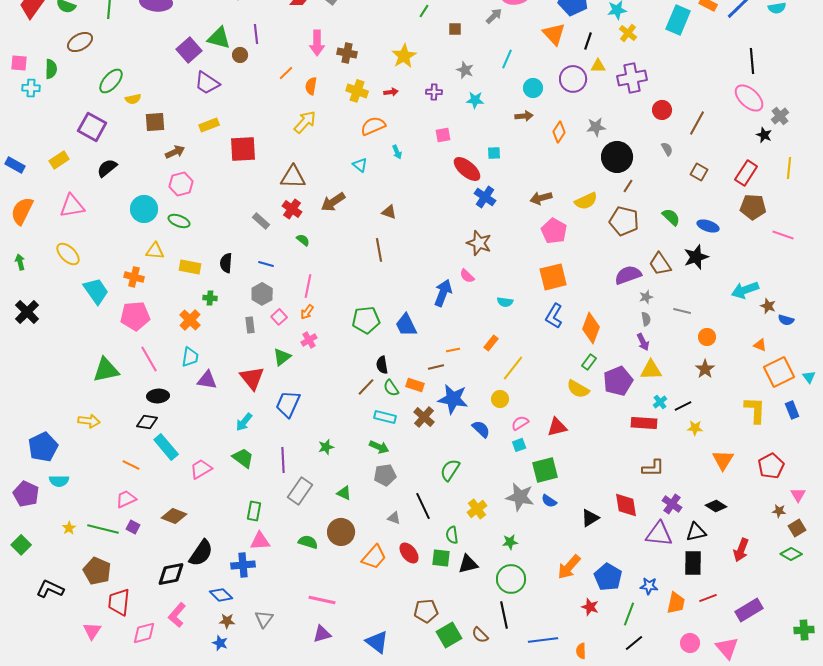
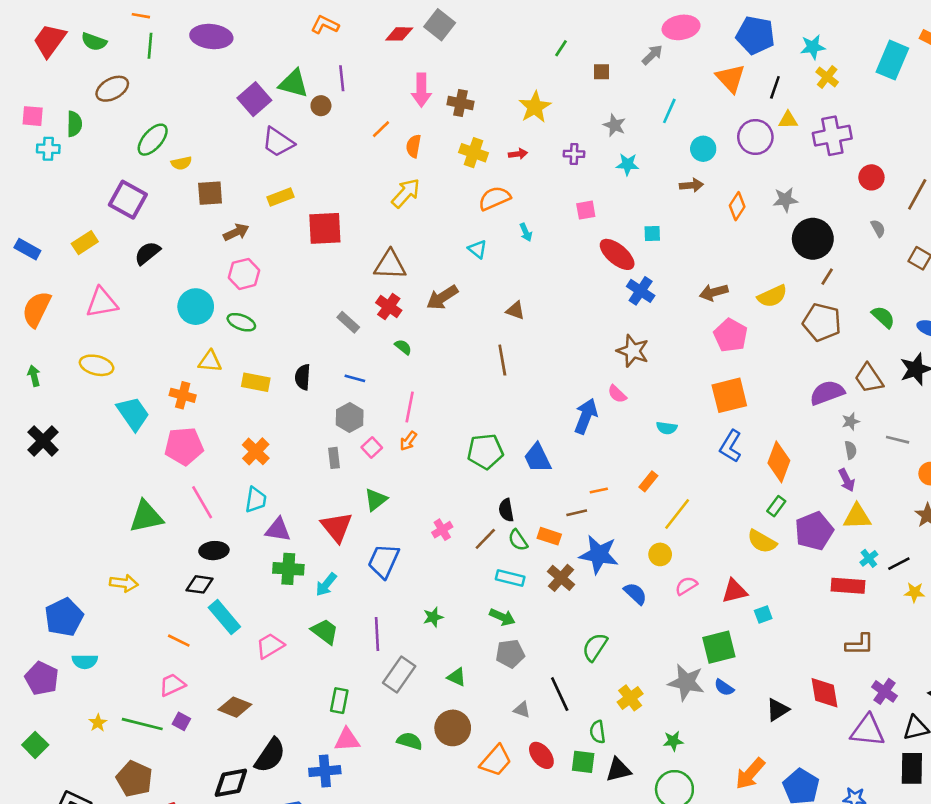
yellow ellipse: (68, 254) -> (97, 365), turned -30
green cross: (210, 298) -> (288, 569), moved, size x1.6
pink cross: (309, 340) -> (442, 530), moved
cyan square: (519, 445) -> (763, 614), moved

